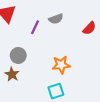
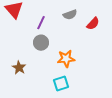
gray semicircle: (56, 19) -> (70, 15), moved
gray circle: (18, 55) -> (41, 43), moved

